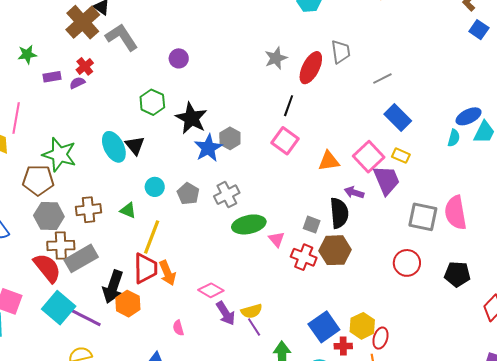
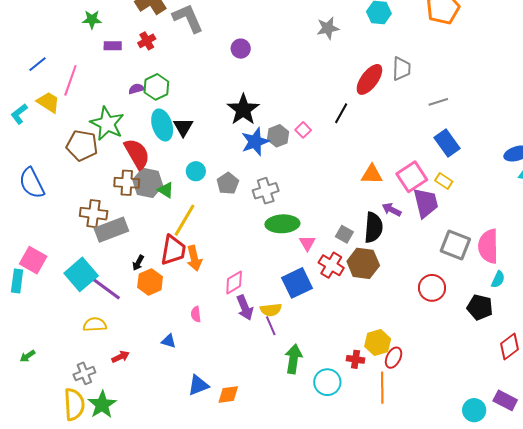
gray star: (276, 58) -> (328, 28), moved
purple semicircle: (77, 83) -> (136, 89), moved
green hexagon: (152, 102) -> (156, 87), moved
cyan semicircle: (454, 138) -> (498, 279), moved
pink square: (285, 141) -> (303, 130), moved, size x0.6
gray hexagon: (49, 216) -> (148, 183), moved
red semicircle: (47, 268) -> (137, 154), moved
black arrow: (113, 287) -> (138, 263), size x0.5
pink diamond: (211, 290) -> (234, 282), turned -70
blue square: (324, 327) -> (297, 283), moved

